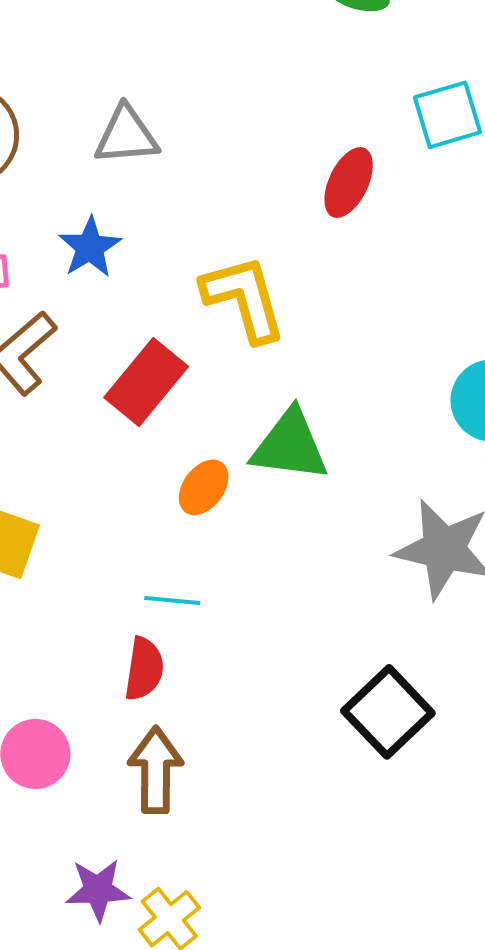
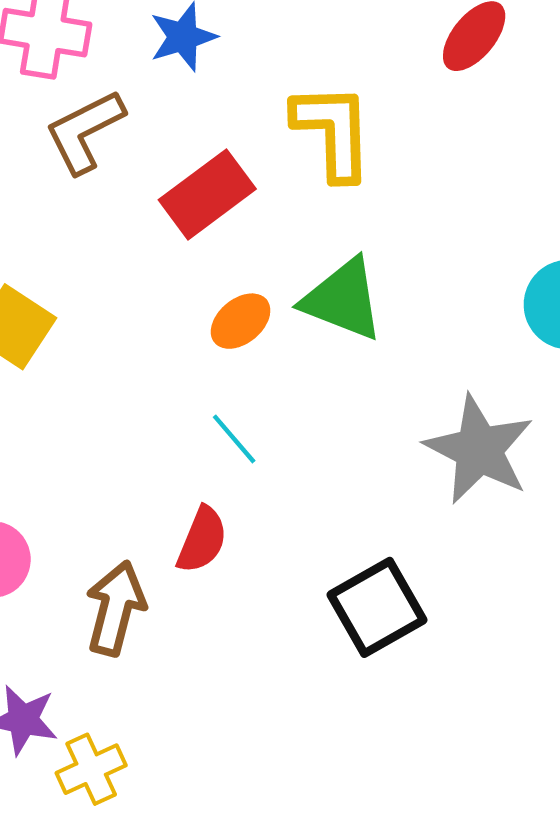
cyan line: (172, 600) -> (234, 439), moved, turned 30
red semicircle: (144, 669) -> (202, 540), moved

